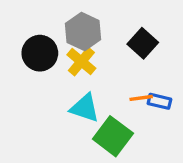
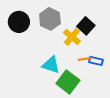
black circle: (40, 53) -> (19, 22), moved
yellow cross: (81, 61) -> (72, 37), moved

